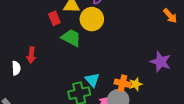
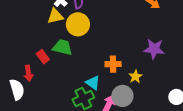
red rectangle: (54, 18) -> (43, 57), moved
white semicircle: (16, 68) -> (17, 89), size x1.5
orange cross: (123, 83) -> (113, 64), moved

